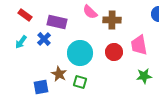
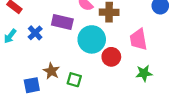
purple rectangle: (57, 22) -> (62, 22), moved
red circle: (114, 52) -> (111, 57), moved
cyan circle: (80, 53) -> (92, 39), moved

